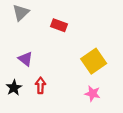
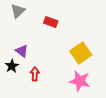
black star: (14, 88) -> (12, 66), moved
pink star: (92, 93) -> (80, 81), size x1.5

